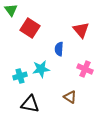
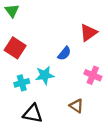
red square: (30, 28) -> (15, 48), moved
red triangle: (81, 30) -> (88, 33), turned 36
blue semicircle: (59, 49) -> (64, 53), turned -144

